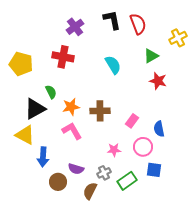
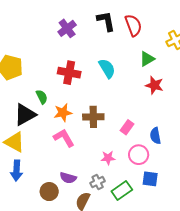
red cross: (63, 57) -> (69, 73), moved
blue arrow: (43, 157) -> (17, 170), moved

